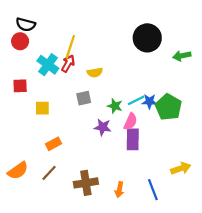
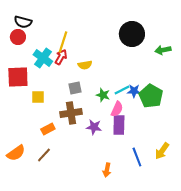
red square: (20, 86) -> (18, 77), size x1.6
purple star: (103, 127) -> (94, 127), moved
yellow arrow: (181, 168) -> (162, 151), turned 144
brown cross: (86, 183) -> (71, 113), moved
blue line: (153, 190) -> (137, 157), moved

